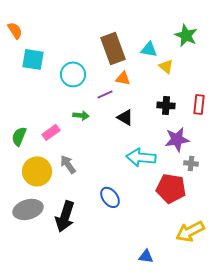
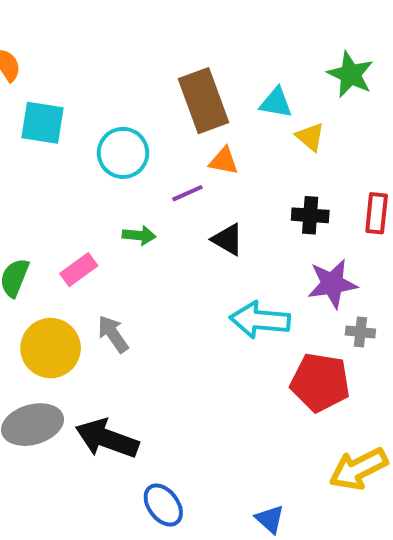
blue ellipse: (110, 197) -> (163, 505), moved
black arrow: (65, 216) -> (107, 439), turned 92
blue triangle: (146, 256) -> (270, 519), turned 35

